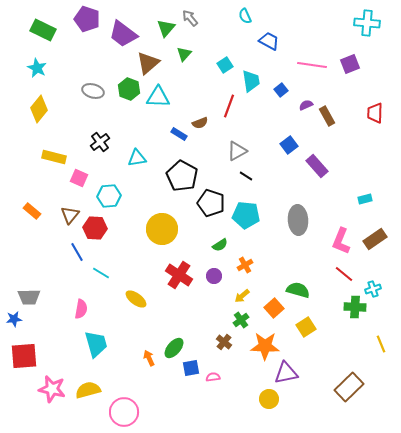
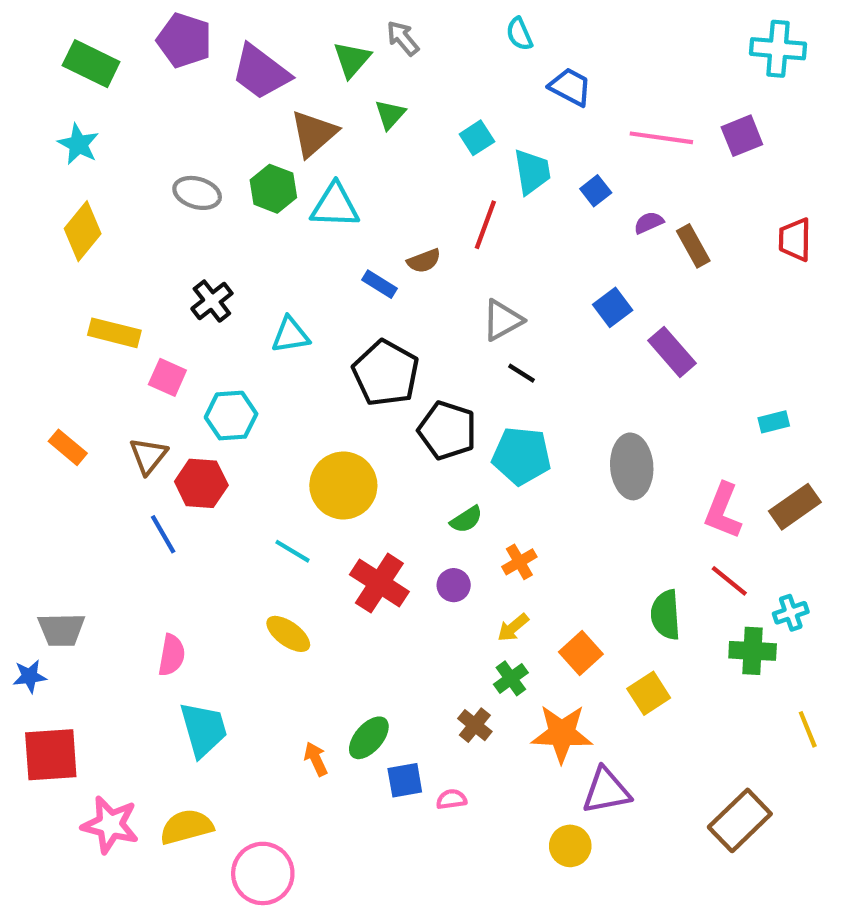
cyan line: (101, 273) -> (292, 551), moved
green semicircle: (298, 290) -> (666, 615), moved, turned -110

